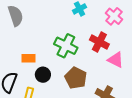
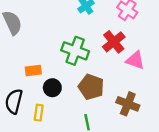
red cross: (99, 42) -> (114, 42), turned 30

